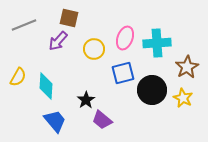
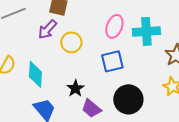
yellow circle: (94, 49) -> (71, 42), moved
black circle: (152, 90) -> (128, 99), moved

